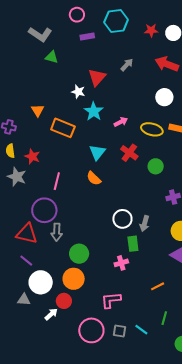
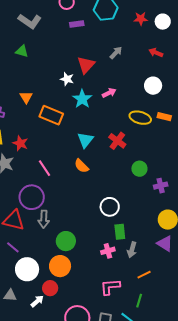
green triangle: (52, 57) -> (22, 51), moved
red arrow: (167, 64) -> (156, 53), size x0.6
pink arrow: (121, 122) -> (109, 93), moved
green circle: (156, 166) -> (139, 169), moved
pink line: (57, 181) -> (44, 168), turned -48
gray arrow: (145, 224) -> (132, 250), moved
gray triangle: (24, 300) -> (10, 295), moved
pink L-shape: (111, 300) -> (110, 287), moved
green line: (164, 318) -> (139, 301), moved

